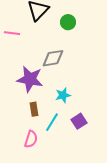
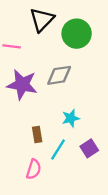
green circle: (68, 22) -> (77, 34), size x1.6
purple star: (30, 79) -> (22, 85), moved

